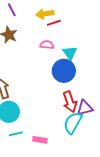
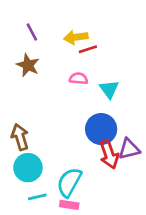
blue circle: (64, 71) -> (101, 129), moved
purple triangle: (85, 108) -> (129, 149), moved
cyan semicircle: (73, 123) -> (69, 182), moved

